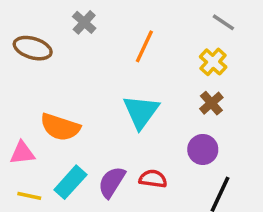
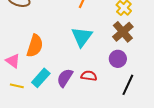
brown cross: (211, 103) -> (123, 32), size x1.5
orange semicircle: (60, 127) -> (35, 46), turned -90
pink triangle: (22, 153) -> (13, 61), turned 42

